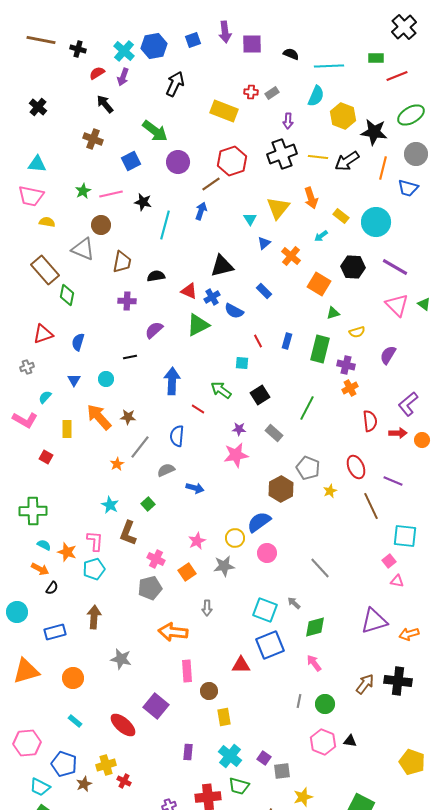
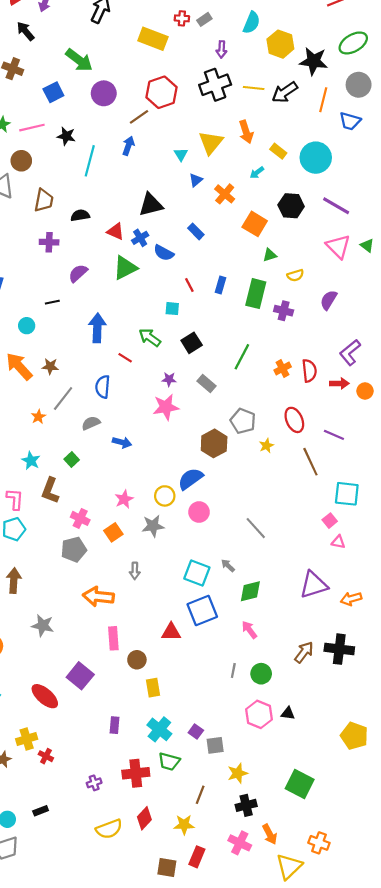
orange cross: (350, 388) -> (283, 369), moved

